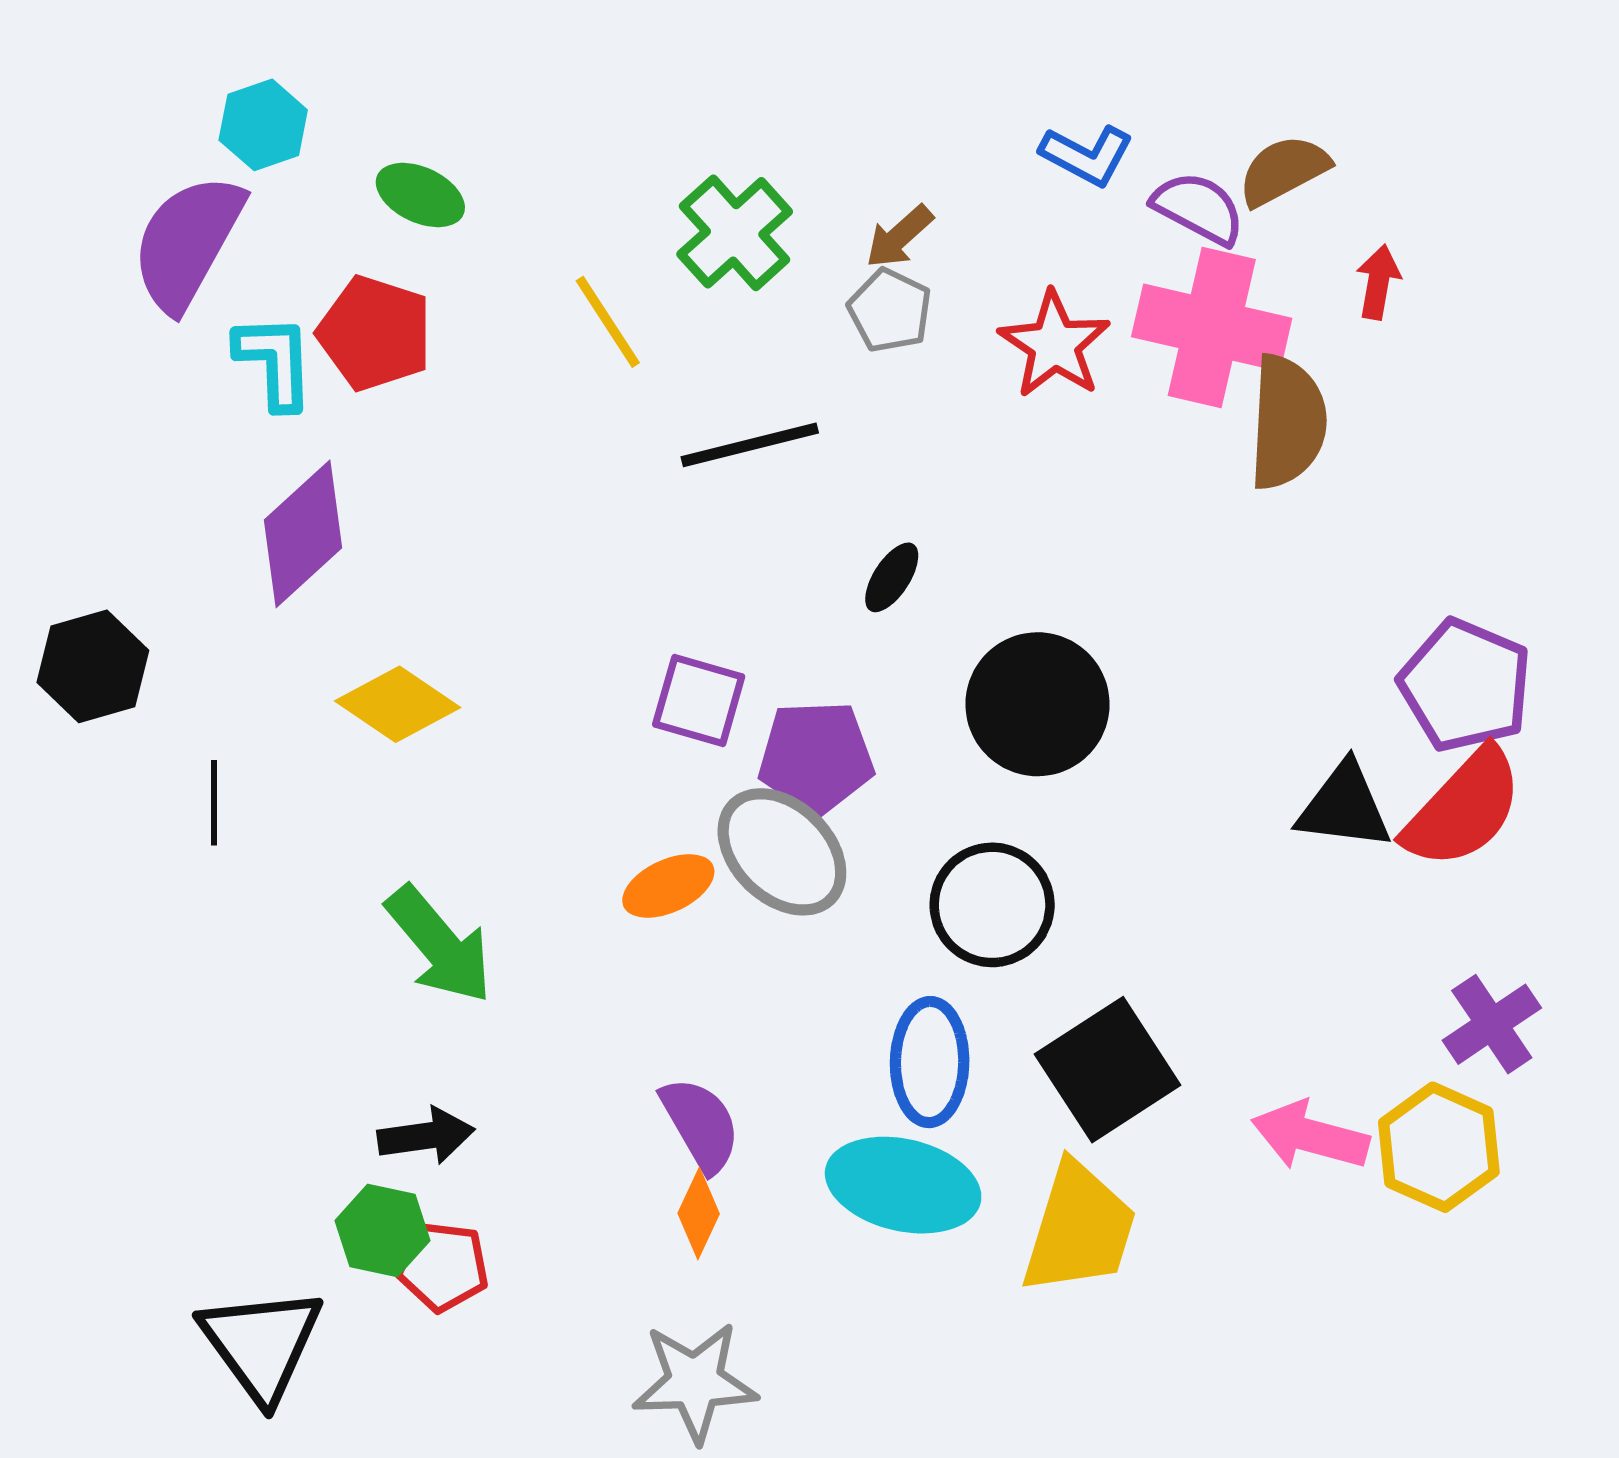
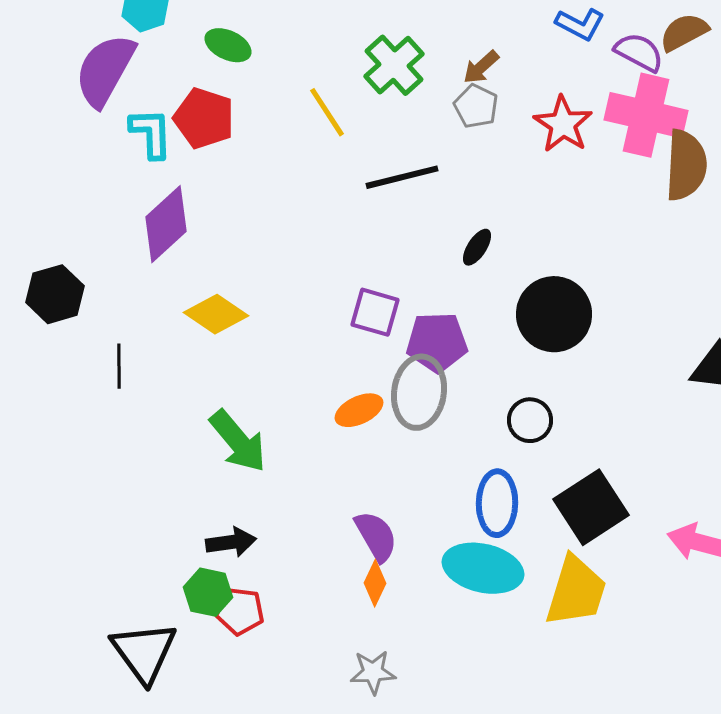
gray ellipse: (782, 852) -> (419, 392), turned 54
black circle: (992, 905) -> (530, 420), size x0.7
gray star: (695, 1382) -> (373, 672), size x0.7

